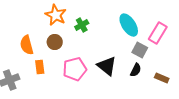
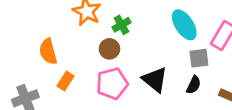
brown circle: (55, 42) -> (109, 49), moved
gray square: (140, 50) -> (199, 58), turned -35
orange rectangle: (40, 67) -> (65, 81), turned 40

